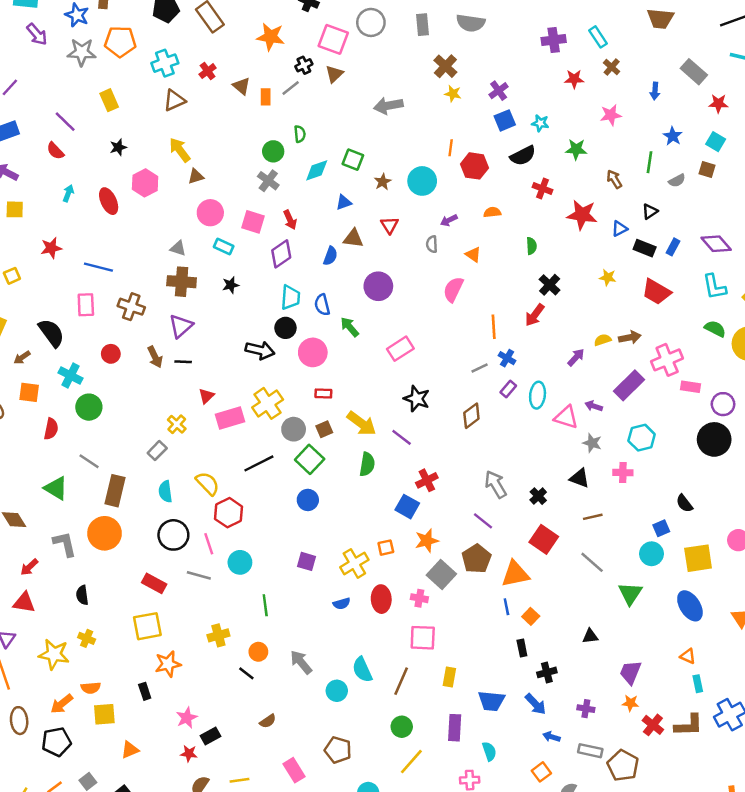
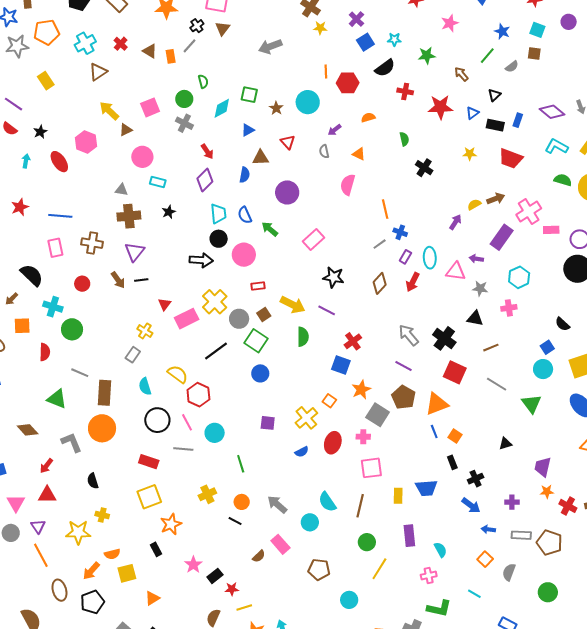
black star: (118, 147) -> (40, 132), moved
green line: (649, 162) -> (487, 56), turned 42
pink square: (253, 222) -> (150, 107), moved, turned -30
cyan L-shape: (714, 287) -> (556, 146), turned 140
red arrow: (535, 315) -> (413, 282), moved
black cross: (538, 496) -> (444, 338), size x1.6
orange square: (386, 548) -> (329, 401), turned -32
red ellipse: (381, 599) -> (333, 443), turned 30
blue trapezoid: (491, 701) -> (426, 488), moved
red star: (189, 754) -> (232, 589), moved
pink rectangle: (294, 770) -> (280, 544), moved

